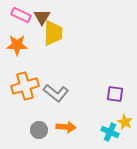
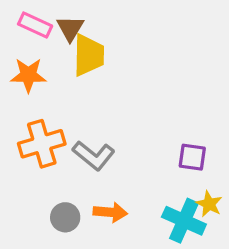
cyan cross: (110, 132) -> (184, 221), size x1.4

